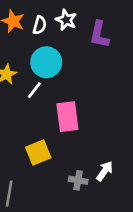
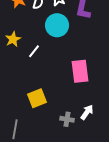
cyan circle: (46, 62) -> (57, 25), moved
pink rectangle: (67, 117) -> (80, 71), moved

